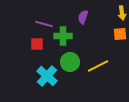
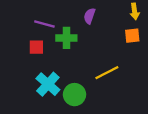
green circle: (70, 62) -> (75, 95), moved

